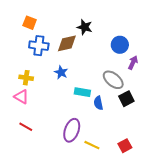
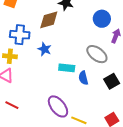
blue cross: (39, 46) -> (20, 35), moved
black square: (126, 99) -> (112, 81), moved
purple ellipse: (72, 130) -> (58, 106), turned -55

